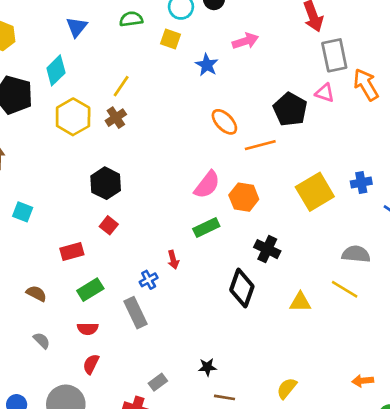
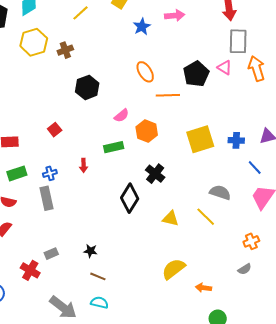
yellow line: (121, 86) -> (81, 13), moved
black hexagon: (106, 183) -> (87, 87), moved
pink semicircle: (207, 185) -> (122, 116), size x0.7
red square: (109, 225) -> (55, 130), moved
blue cross: (149, 280) -> (50, 173), moved
yellow semicircle: (287, 388) -> (174, 269), moved, size x1.4

